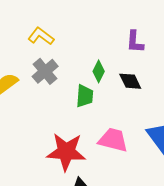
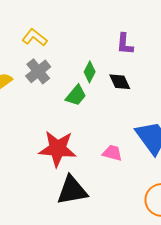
green trapezoid: (85, 96) -> (76, 95), turned 35
pink trapezoid: (113, 140) -> (112, 153), moved, size x0.7

